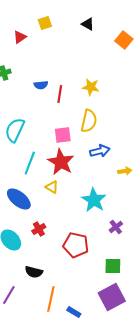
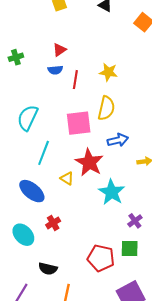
red triangle: (20, 37) -> (59, 50), moved
pink square: (63, 135) -> (79, 123), size x1.4
red star: (61, 162) -> (89, 162), moved
red pentagon: (76, 245) -> (101, 258), moved
green square: (113, 266) -> (130, 248), moved

